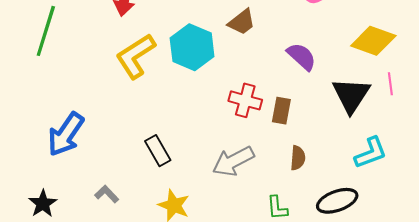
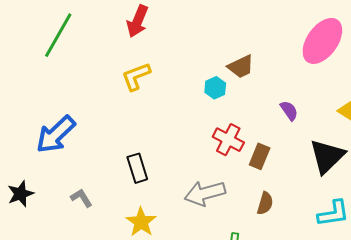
cyan hexagon: (192, 47) -> (215, 88), moved, size x0.5
yellow L-shape: (136, 56) -> (136, 76), size x0.7
purple semicircle: (302, 57) -> (289, 111), size x0.7

